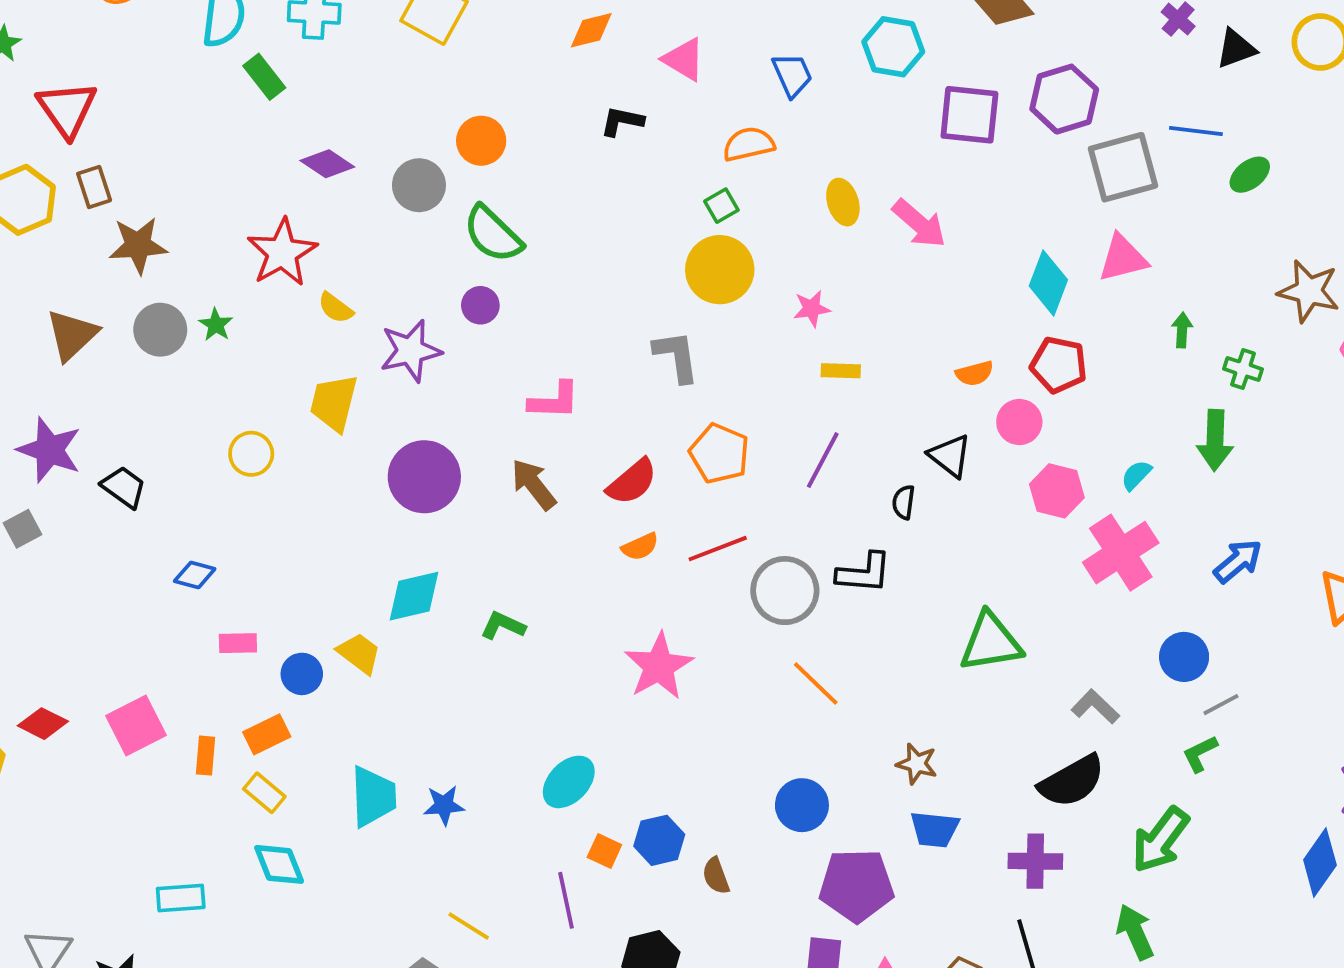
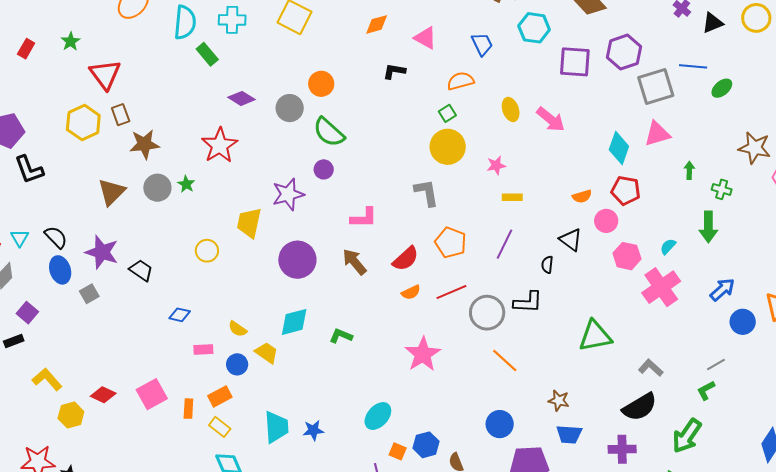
yellow semicircle: (336, 308) -> (238, 329), moved
blue circle: (1184, 657) -> (743, 322), moved

